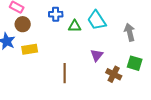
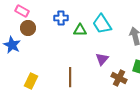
yellow rectangle: (30, 49) -> (31, 81), moved, turned -56

